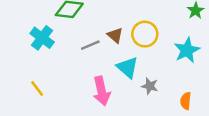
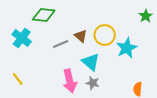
cyan star: (187, 50) -> (127, 48), moved
gray star: (150, 86) -> (93, 83), moved

